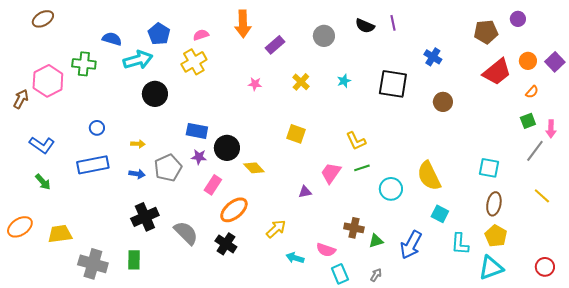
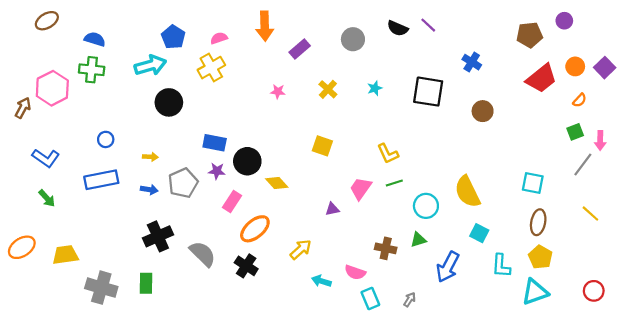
purple line: (393, 23) -> (428, 25), turned -35
blue semicircle: (112, 39) -> (95, 39), moved
green triangle: (376, 241) -> (418, 240), moved

